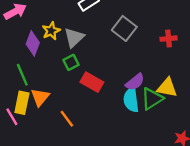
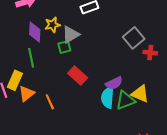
gray square: (124, 28) -> (134, 38), moved
purple diamond: (33, 43) -> (35, 32), turned -30
green square: (71, 62) -> (64, 47), moved
green line: (22, 75) -> (31, 58), moved
orange triangle: (40, 97) -> (27, 94), moved

